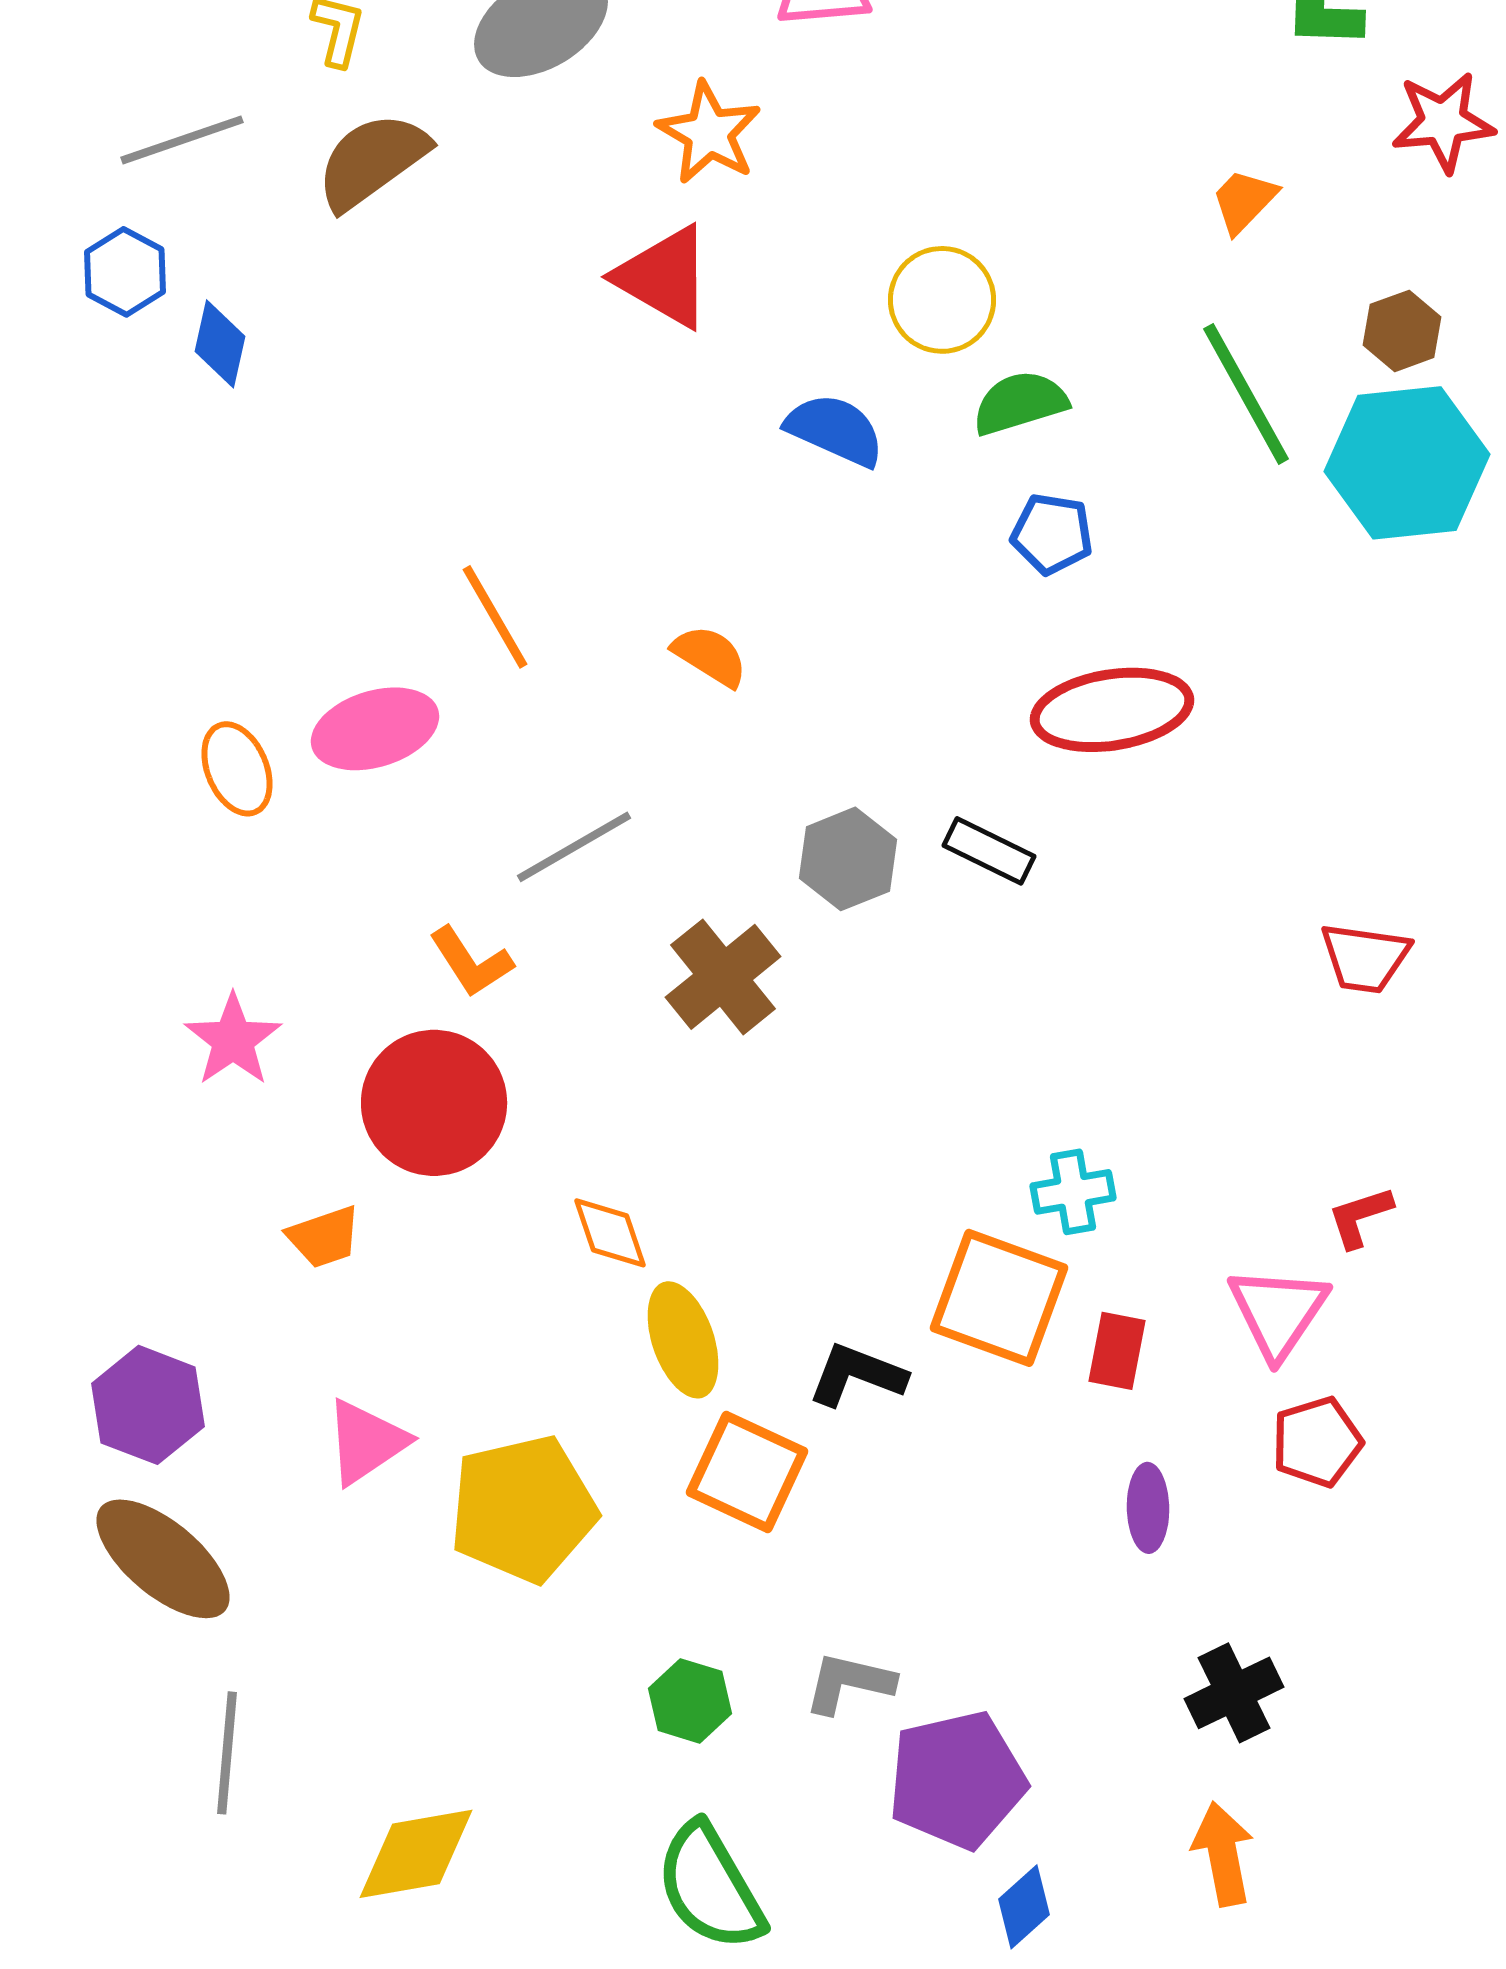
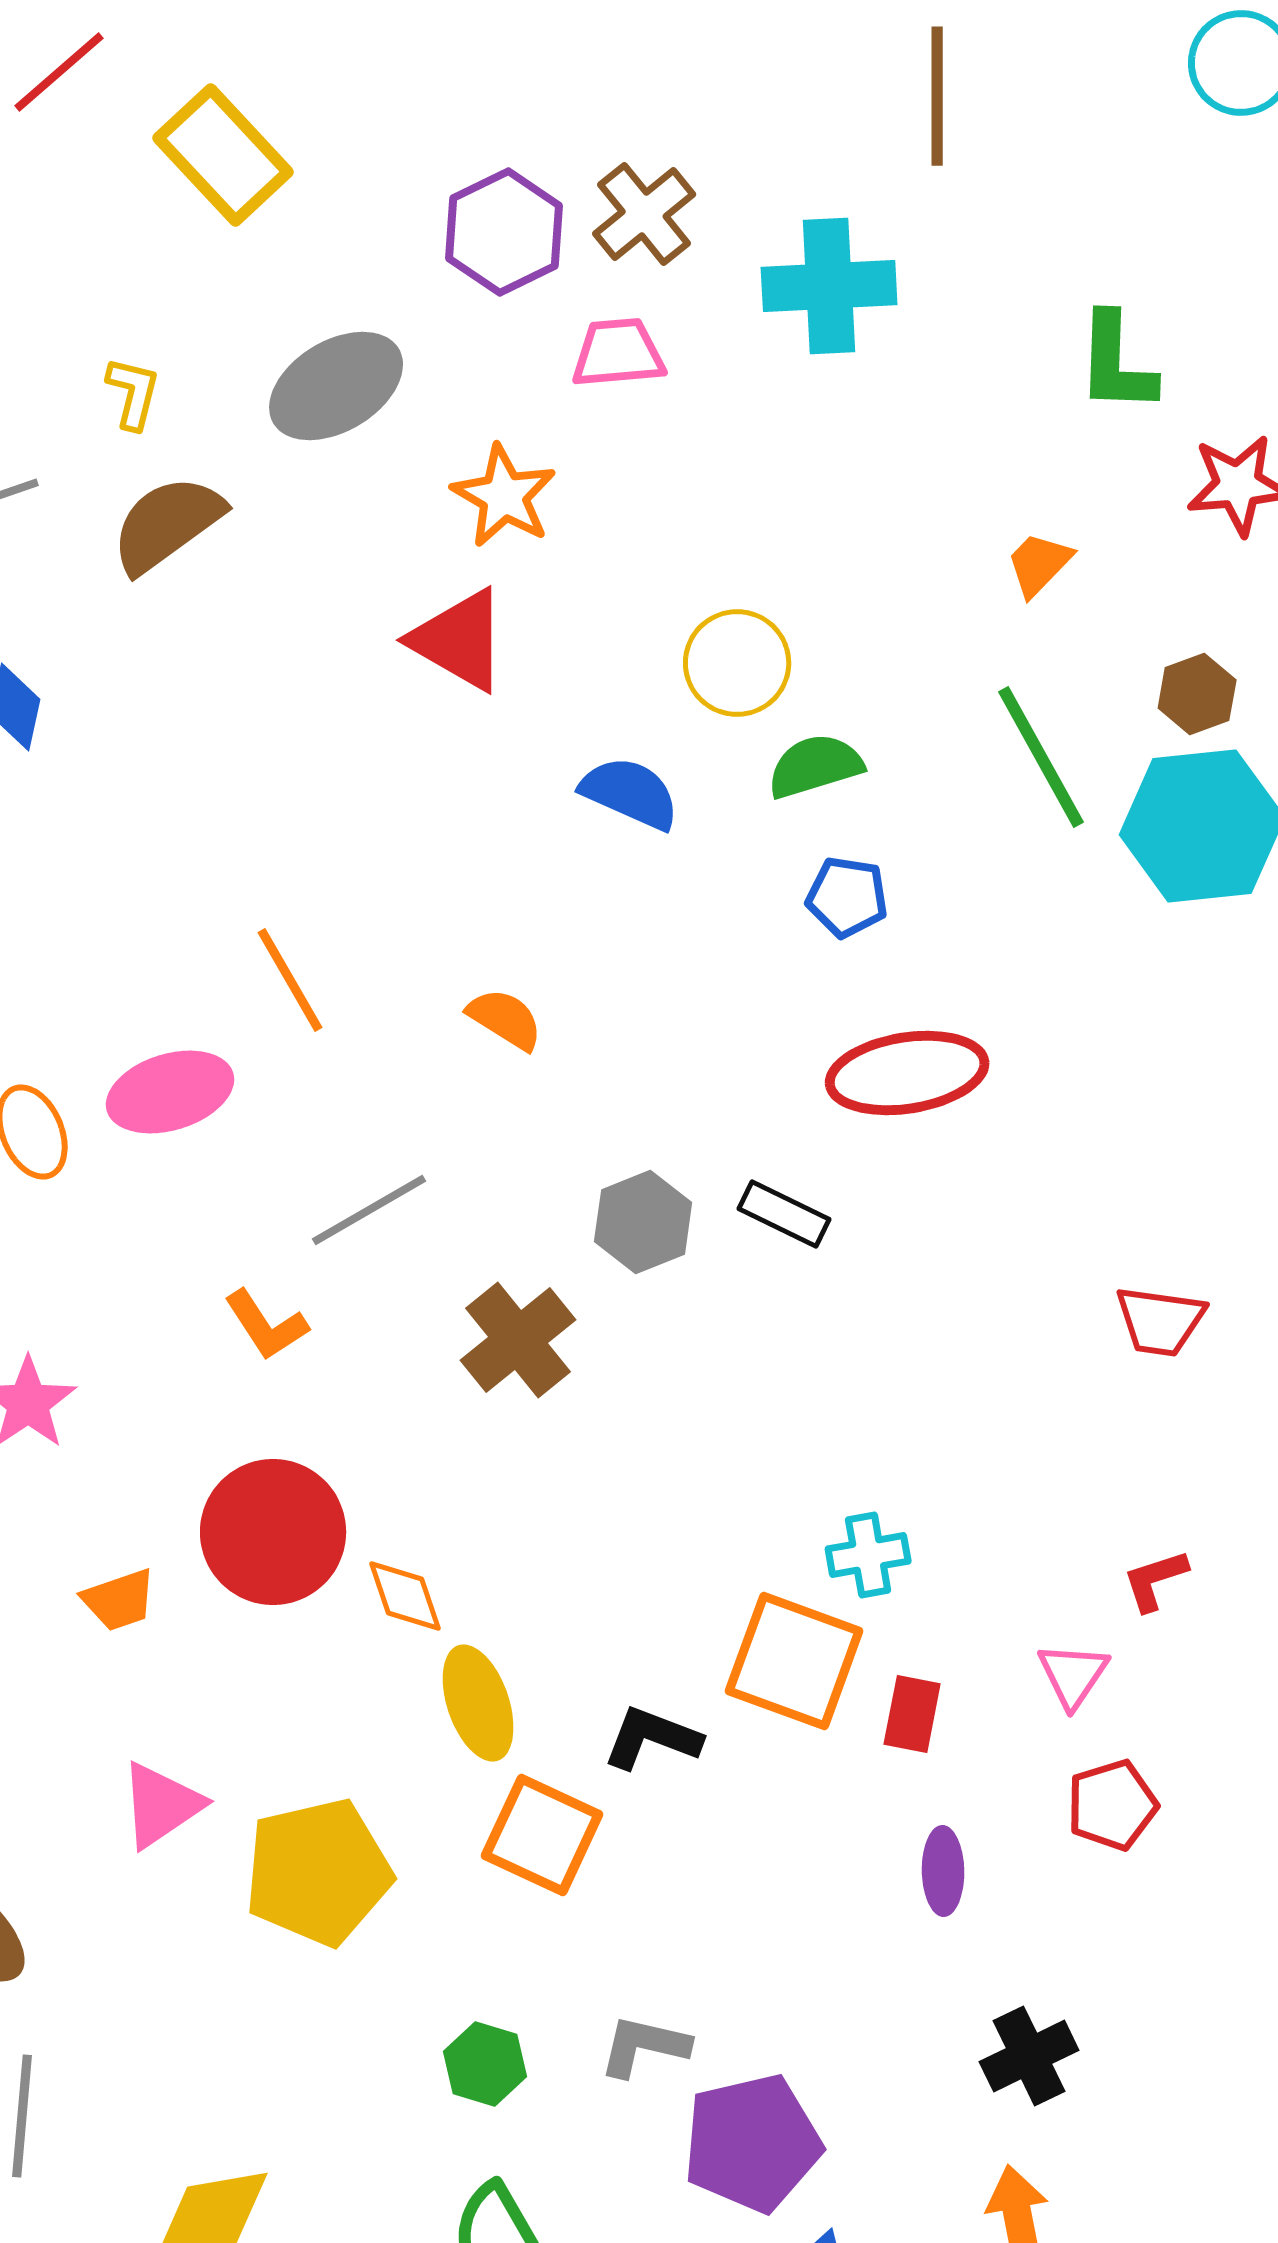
red circle: (434, 1103) -> (273, 1532), moved
pink triangle: (1278, 1312) -> (1073, 1675), size x0.7

